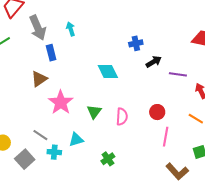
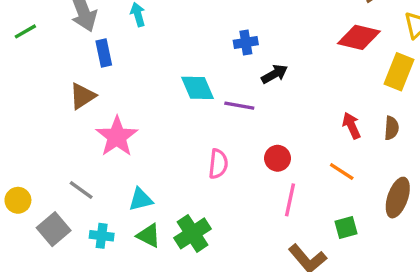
purple line: (178, 74) -> (239, 106), moved
green triangle: (94, 112) -> (149, 236), moved, turned -42
cyan cross: (54, 152) -> (102, 236), moved
green cross: (108, 159) -> (193, 233), size x1.5

